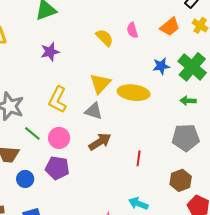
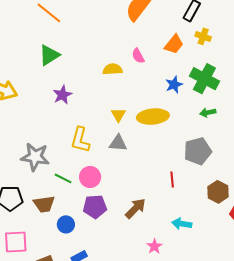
yellow semicircle: (105, 38) -> (113, 69), turned -36
yellow triangle: (100, 84) -> (118, 115), size x0.7
gray pentagon: (186, 138) -> (198, 151), moved
brown arrow: (100, 142) -> (135, 208), moved

